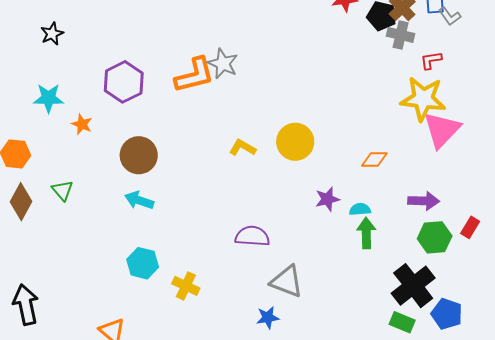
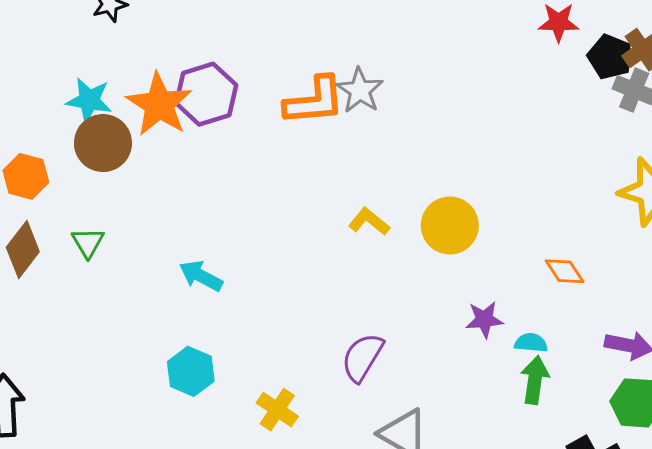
orange star: (82, 124) -> (159, 105), moved, size x2.0
brown circle: (139, 155) -> (103, 143), moved
orange diamond: (374, 160) -> (565, 271), turned 48
purple semicircle: (252, 236) -> (362, 357), turned -72
yellow cross: (186, 286) -> (277, 410), moved

